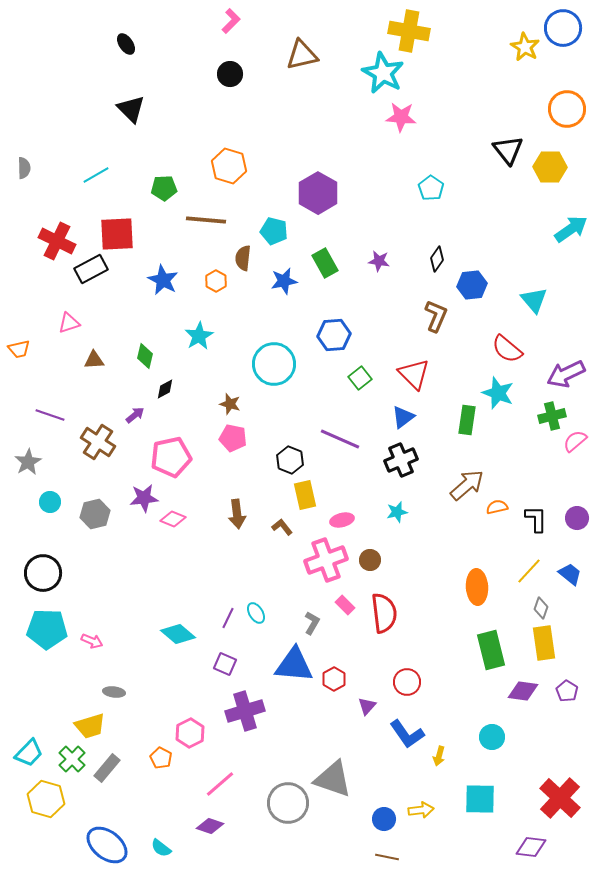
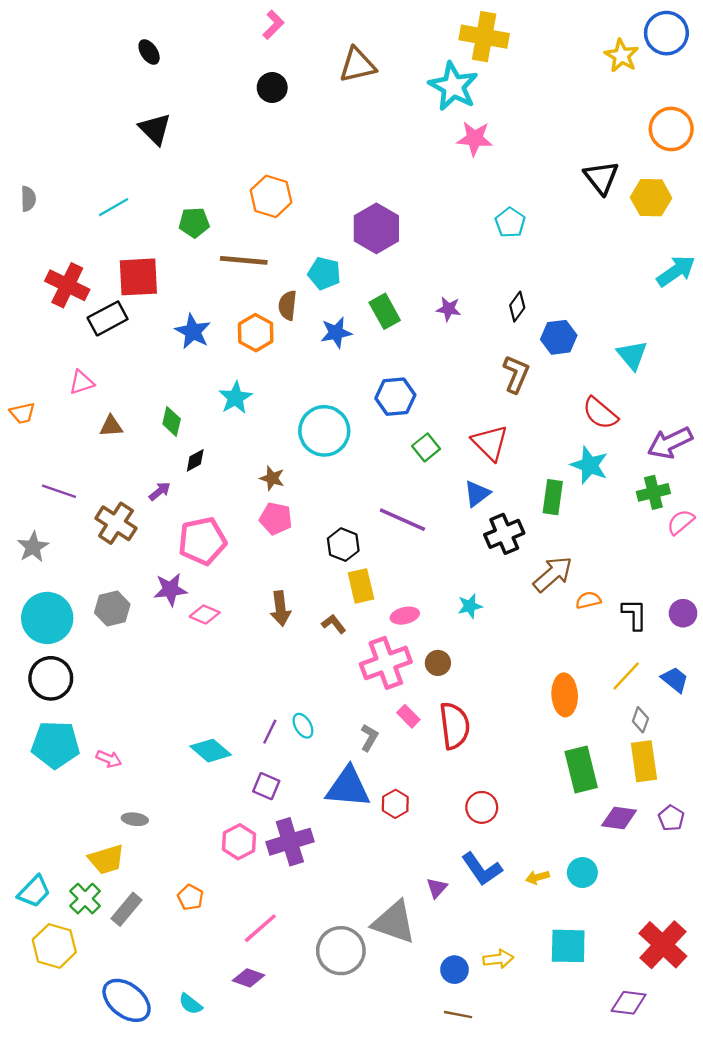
orange hexagon: (216, 281) -> (256, 333), size x1.4
black cross: (401, 460) -> (504, 534), moved
cyan circle: (50, 502) -> (47, 618), moved, size x2.0
purple triangle: (367, 706) -> (437, 888), moved
pink hexagon: (190, 733) -> (239, 842), moved
yellow arrow: (439, 756) -> (537, 877), moved, turned 60

